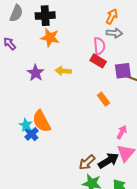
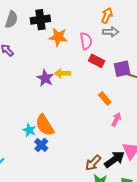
orange star: (50, 38) -> (58, 37), moved
pink semicircle: (99, 46) -> (86, 41), moved
purple star: (36, 73) -> (45, 78), moved
pink arrow: (122, 132) -> (116, 119), moved
blue cross: (32, 134) -> (41, 145), moved

